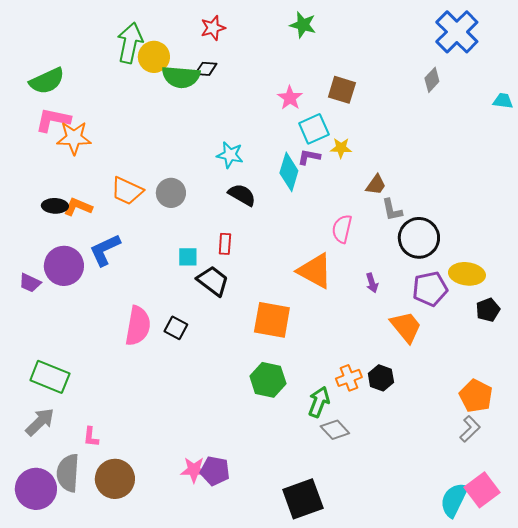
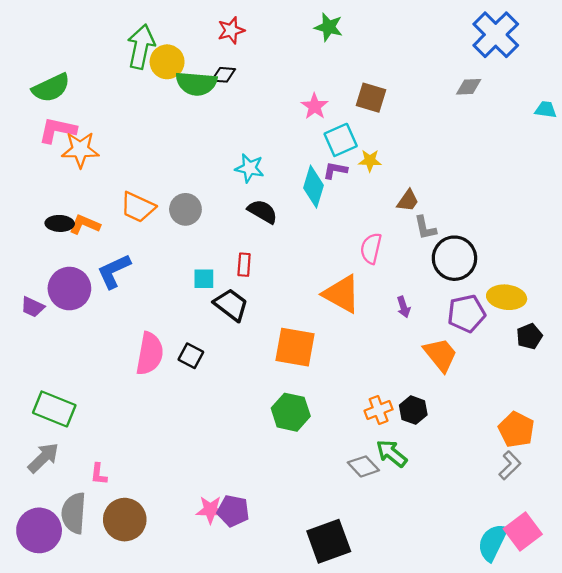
gray diamond: (432, 80) -> (469, 87), turned 45
green arrow: (319, 402) -> (392, 453), moved, turned -72

